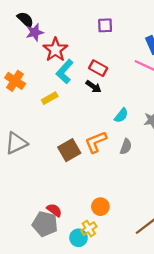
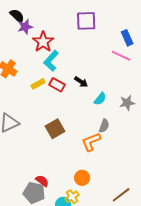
purple square: (105, 25) -> (86, 21), size x1.5
red rectangle: (98, 68) -> (57, 85), moved
black arrow: (93, 87) -> (81, 82), moved
orange L-shape: (96, 142) -> (91, 142), moved

